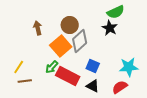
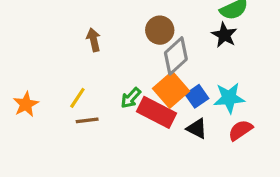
brown arrow: (38, 28) -> (94, 40), moved
orange square: (61, 46) -> (171, 90), moved
blue square: (93, 66) -> (197, 96), turned 32
cyan star: (129, 67) -> (229, 98), moved

